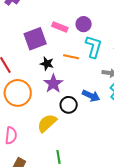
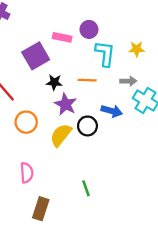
orange line: (71, 57) -> (87, 80), moved
orange circle: (18, 93) -> (26, 122), size x0.7
yellow semicircle: (47, 123) -> (61, 135), moved

